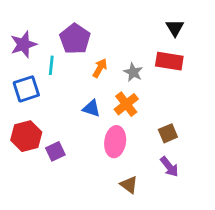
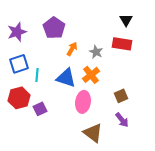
cyan line: (51, 65) -> (37, 75), moved
blue triangle: (92, 108) -> (66, 78), size x1.5
brown triangle: (129, 185) -> (93, 133), size x1.5

